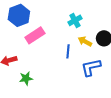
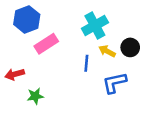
cyan cross: (75, 20) -> (95, 26), size x1.5

